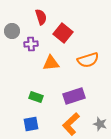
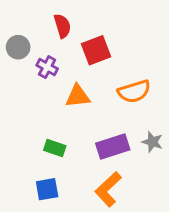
red square: (63, 33) -> (96, 50), turned 30
purple cross: (31, 44) -> (47, 67), turned 32
gray star: (100, 124) -> (152, 142), moved

